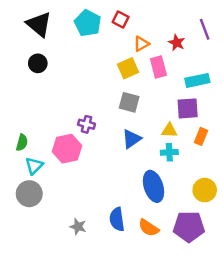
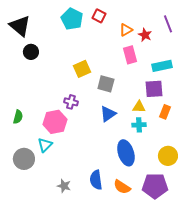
black triangle: (39, 24) -> (20, 26), moved
orange triangle: (141, 44) -> (126, 30), moved
yellow square: (128, 68) -> (82, 69), moved
cyan triangle: (34, 166) -> (45, 145), moved

